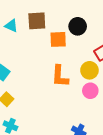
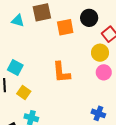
black circle: (78, 26) -> (89, 18), moved
orange L-shape: (60, 76) -> (61, 72), moved

